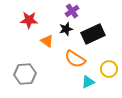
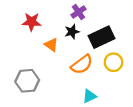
orange semicircle: (75, 59) -> (82, 64), turned -70
yellow circle: (109, 69) -> (113, 62), moved
cyan triangle: (88, 82) -> (89, 96), moved

